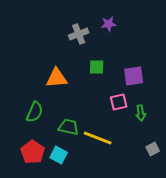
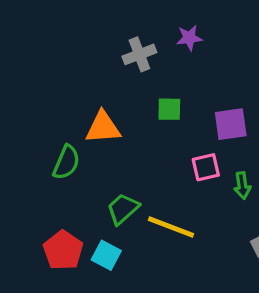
green semicircle: (35, 112) -> (66, 162), moved
green trapezoid: (69, 127) -> (123, 209), turned -55

